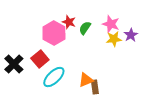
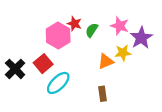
purple star: (131, 35) -> (141, 38), size x1.5
yellow star: (114, 39) -> (123, 53), moved
orange triangle: (86, 80) -> (106, 61), moved

